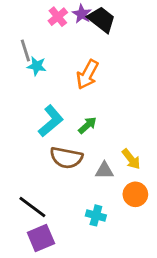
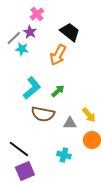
purple star: (82, 14) -> (30, 32), moved
black trapezoid: (102, 19) -> (70, 32), moved
gray line: (25, 51) -> (14, 38), turned 63

